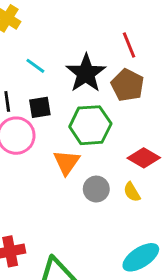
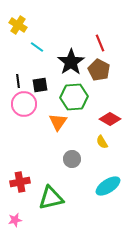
cyan line: (35, 66) -> (37, 47), moved
gray circle: (96, 189) -> (72, 159), moved

